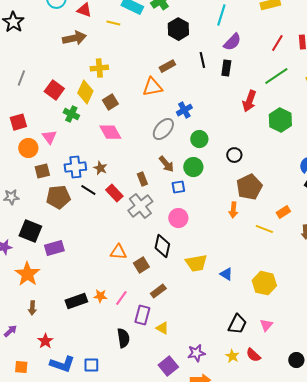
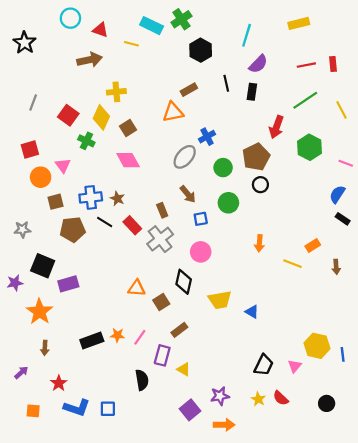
red line: (277, 43) -> (306, 65), turned 48
green circle: (193, 167) -> (228, 203), moved
brown pentagon: (249, 187) -> (256, 157), moved
yellow hexagon: (264, 283) -> (317, 346), moved

